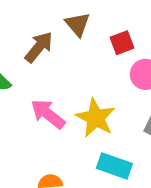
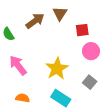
pink arrow: (48, 114) -> (18, 65), moved

